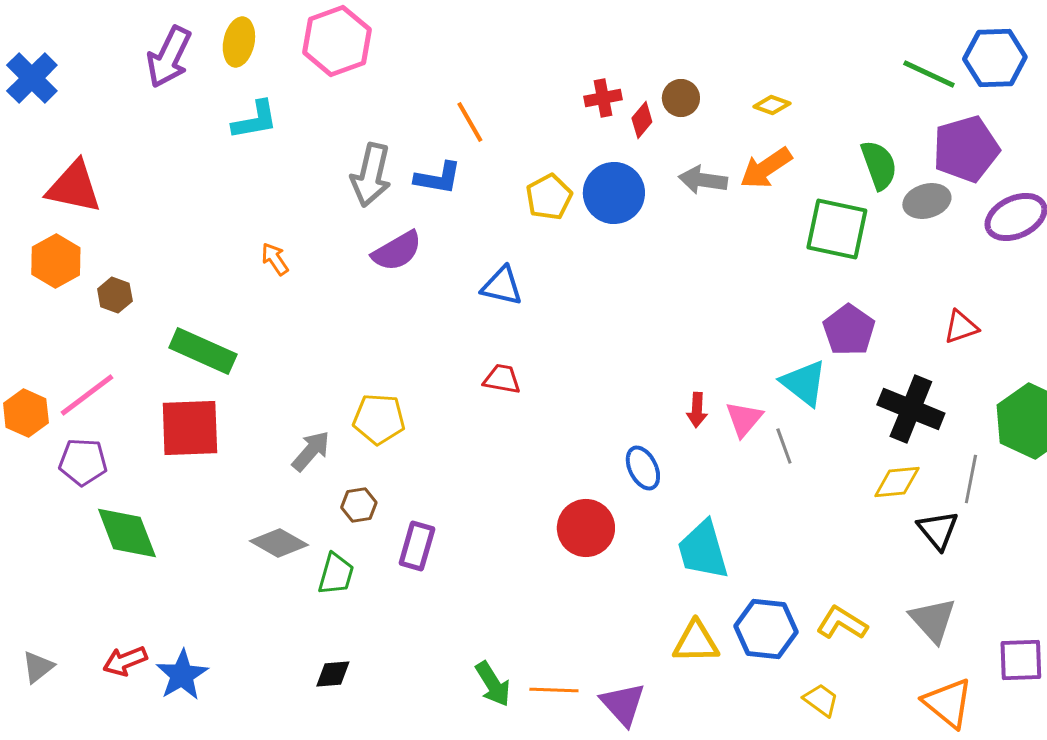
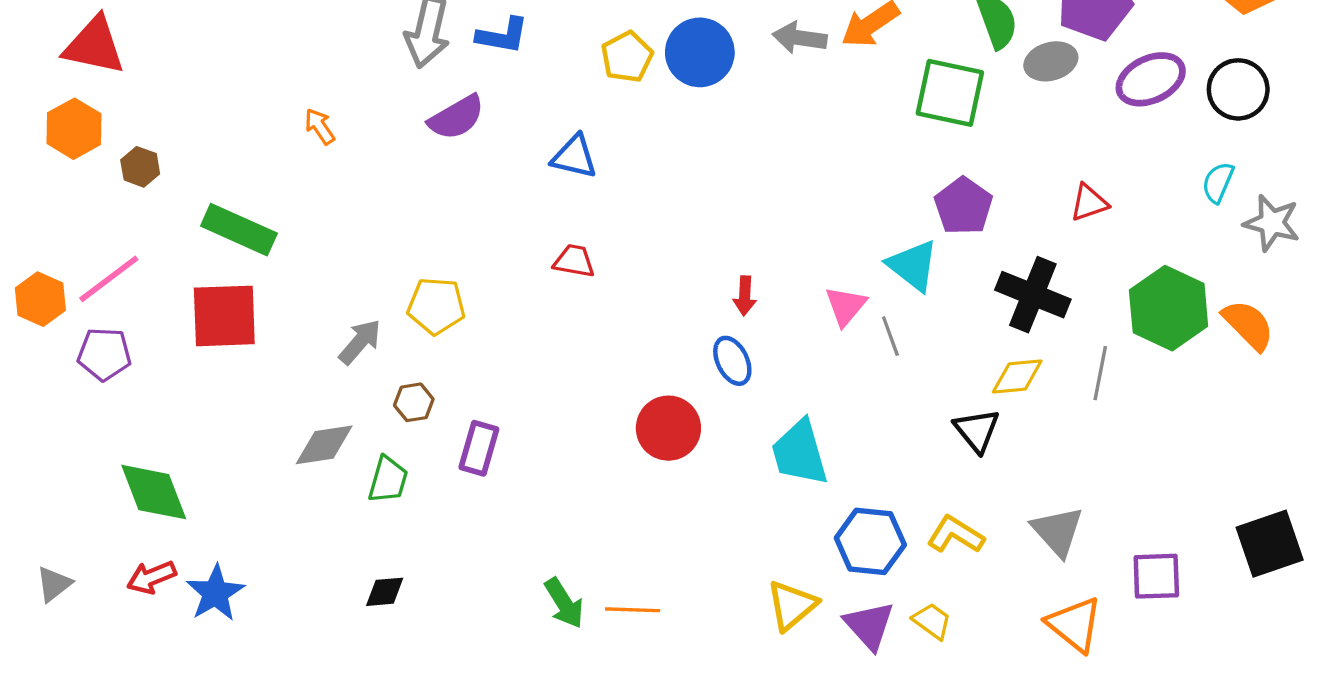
red arrow: (697, 410) -> (745, 296), moved
black triangle: (938, 530) -> (977, 430), moved
green diamond: (127, 533) -> (154, 492), moved
gray diamond: (279, 543) -> (324, 445), turned -38
yellow triangle: (696, 642) -> (792, 605), moved, turned -39
purple triangle: (623, 704) -> (869, 625), moved

